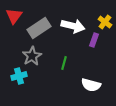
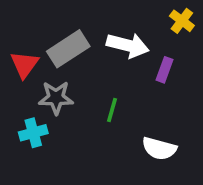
red triangle: (14, 16) -> (24, 65), moved
yellow cross: (105, 22) -> (182, 21), moved
gray star: (32, 56) -> (56, 98), turned 30

